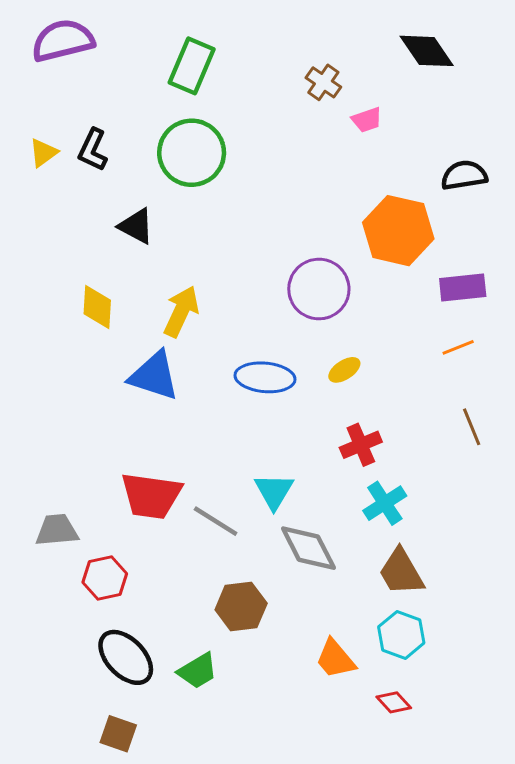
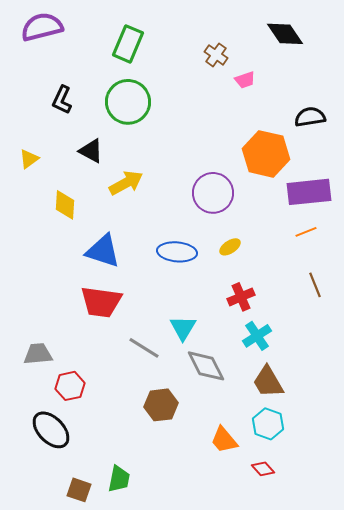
yellow triangle: (43, 153) -> (29, 159), moved
purple rectangle: (463, 288) -> (309, 192), size x1.4
yellow arrow: (181, 311) -> (126, 183), moved, turned 36
red trapezoid: (151, 496) -> (101, 302), moved
black ellipse: (126, 657) -> (51, 430), moved
green trapezoid: (198, 671) -> (119, 479), moved, turned -48

